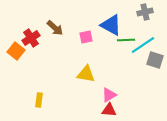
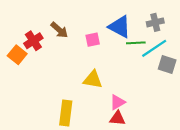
gray cross: (145, 12) -> (155, 22), moved
yellow rectangle: (39, 100) -> (66, 113), moved, size x1.6

